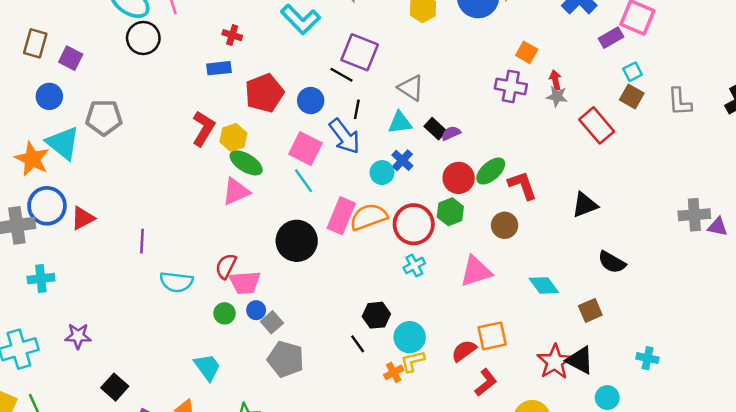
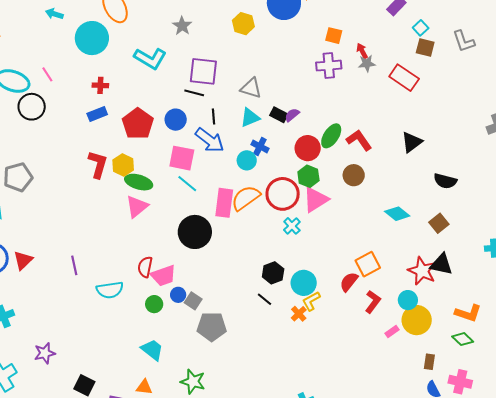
pink triangle: (476, 271) -> (316, 200), moved
cyan circle: (607, 398) -> (408, 300), moved

